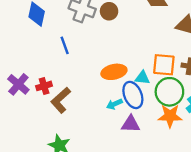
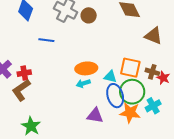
blue line: (65, 45) -> (46, 40), turned -70
blue ellipse: (133, 95) -> (115, 96), moved
brown L-shape: (61, 100) -> (21, 90), moved
cyan arrow: (114, 104) -> (83, 83), moved

